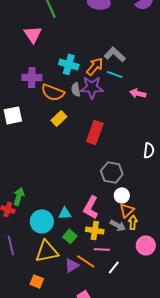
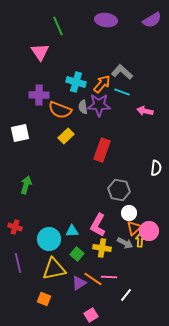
green arrow: (19, 196) -> (26, 185), moved
pink circle: (146, 245) -> (149, 231), moved
pink line: (102, 249) -> (109, 277), moved
white line: (114, 267) -> (126, 295), moved

